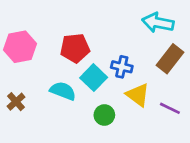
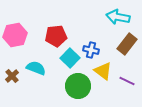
cyan semicircle: (63, 91) -> (36, 68), moved
green circle: (104, 115) -> (78, 86), size x1.6

